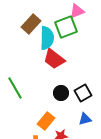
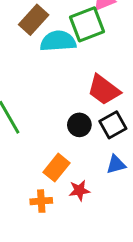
cyan semicircle: (47, 38) -> (58, 41), turned -95
red trapezoid: (54, 59) -> (104, 90), moved

